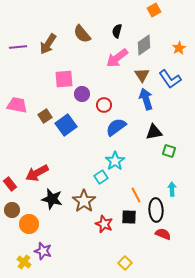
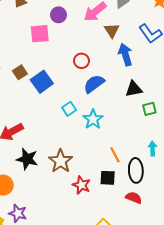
brown triangle: (142, 75) -> (112, 31), moved
purple circle: (82, 94) -> (59, 15), moved
green square: (169, 151) -> (149, 109), turned -32
cyan square: (101, 177) -> (69, 109), moved
red semicircle: (163, 234) -> (134, 198), moved

